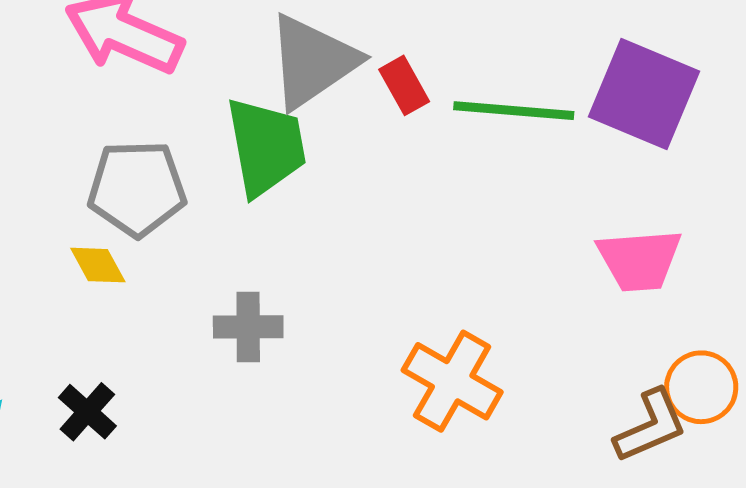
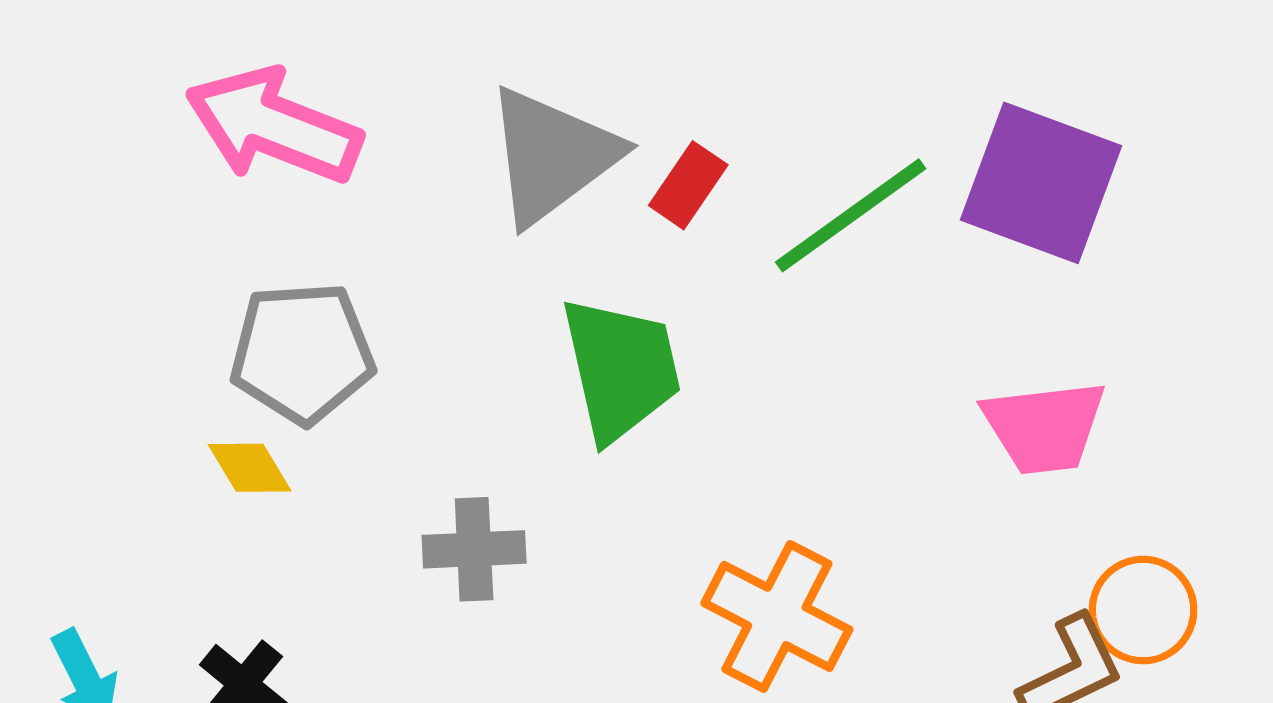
red rectangle: (404, 85) -> (688, 185), turned 66
green line: (514, 111) -> (851, 215), turned -38
green trapezoid: (266, 147) -> (621, 369), moved

